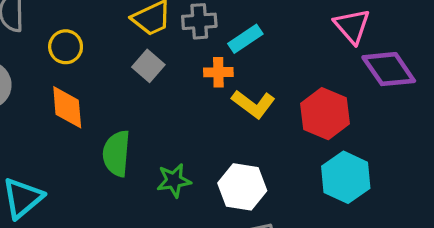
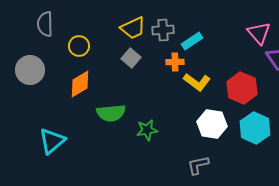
orange diamond: (67, 107) -> (80, 84), turned 64
green semicircle: (117, 153) -> (111, 113), turned -100
white hexagon: (242, 187) -> (212, 124), moved

